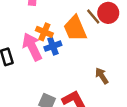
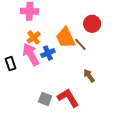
brown line: (93, 16) -> (80, 44), moved
orange cross: (44, 32) -> (34, 37), moved, turned 32

